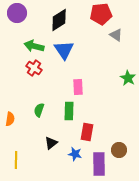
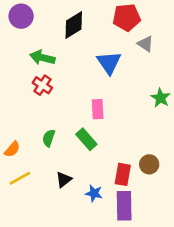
blue triangle: (64, 50) -> (109, 63), moved
green rectangle: (69, 111) -> (86, 139), turned -42
orange semicircle: (10, 119) -> (12, 149), turned 32
red rectangle: (87, 132) -> (123, 174), moved
brown circle: (119, 150) -> (149, 164), moved
yellow line: (16, 160) -> (20, 178), moved, turned 60

